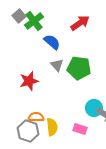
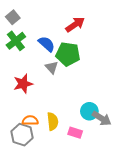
green cross: (34, 21) -> (16, 41), moved
green pentagon: (79, 68) -> (68, 54), moved
yellow semicircle: (52, 127) -> (53, 121), moved

